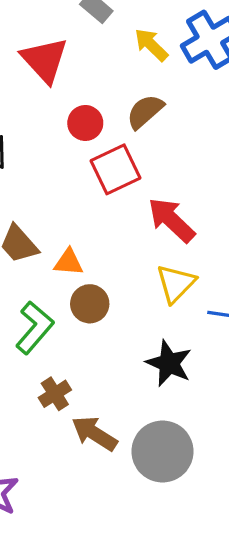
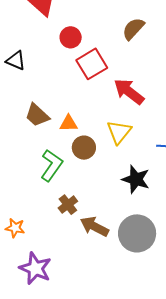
brown semicircle: (145, 112) -> (133, 29), moved
yellow triangle: (176, 284) -> (119, 132), moved

